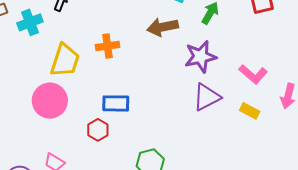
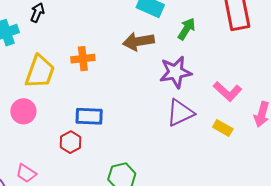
pink circle: (50, 101) -> (23, 111), size x0.7

